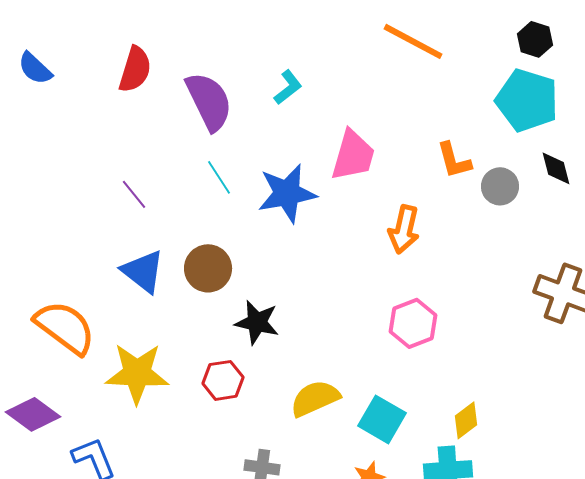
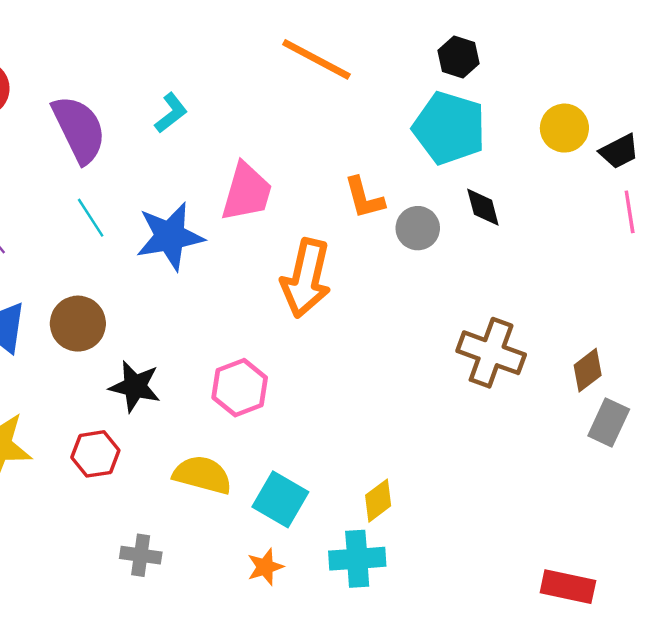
orange arrow: (404, 229) -> (306, 278), size x1.4
pink hexagon: (413, 323) -> (240, 388), moved
yellow semicircle: (315, 398) -> (202, 475), turned 39

